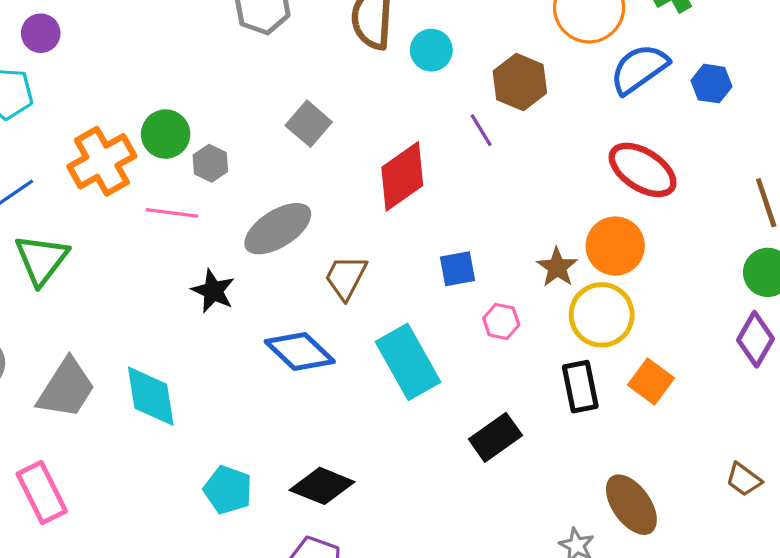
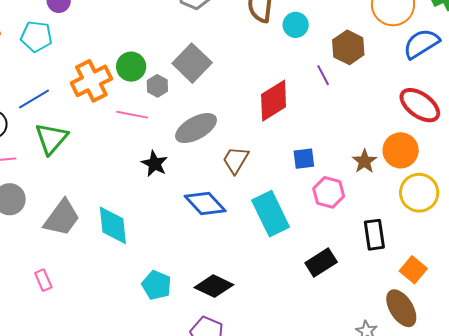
gray square: (309, 124) -> (192, 63), moved, size x1.4
yellow circle: (602, 315) -> (419, 193), moved
pink hexagon: (501, 321) -> (329, 192), size x1.4
orange square: (651, 382) -> (413, 270), moved
pink rectangle: (42, 492) -> (43, 280), size x0.6

